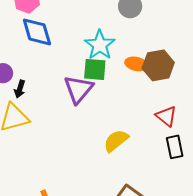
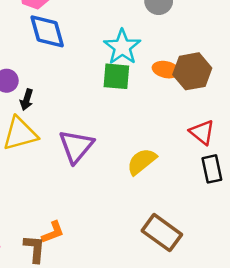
purple triangle: (78, 89) -> (76, 146), moved

